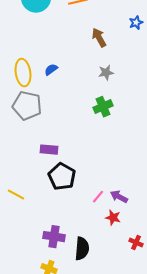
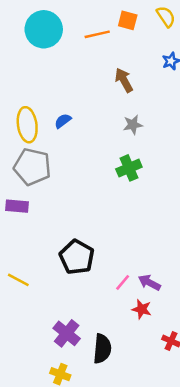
purple rectangle: (49, 150) -> (17, 206), moved
purple cross: (54, 237) -> (67, 333), turned 30

